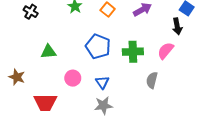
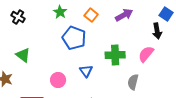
blue pentagon: (98, 46) -> (74, 38), moved
green triangle: (49, 52) -> (23, 55), moved, turned 42
blue triangle: (102, 82) -> (86, 71), moved

